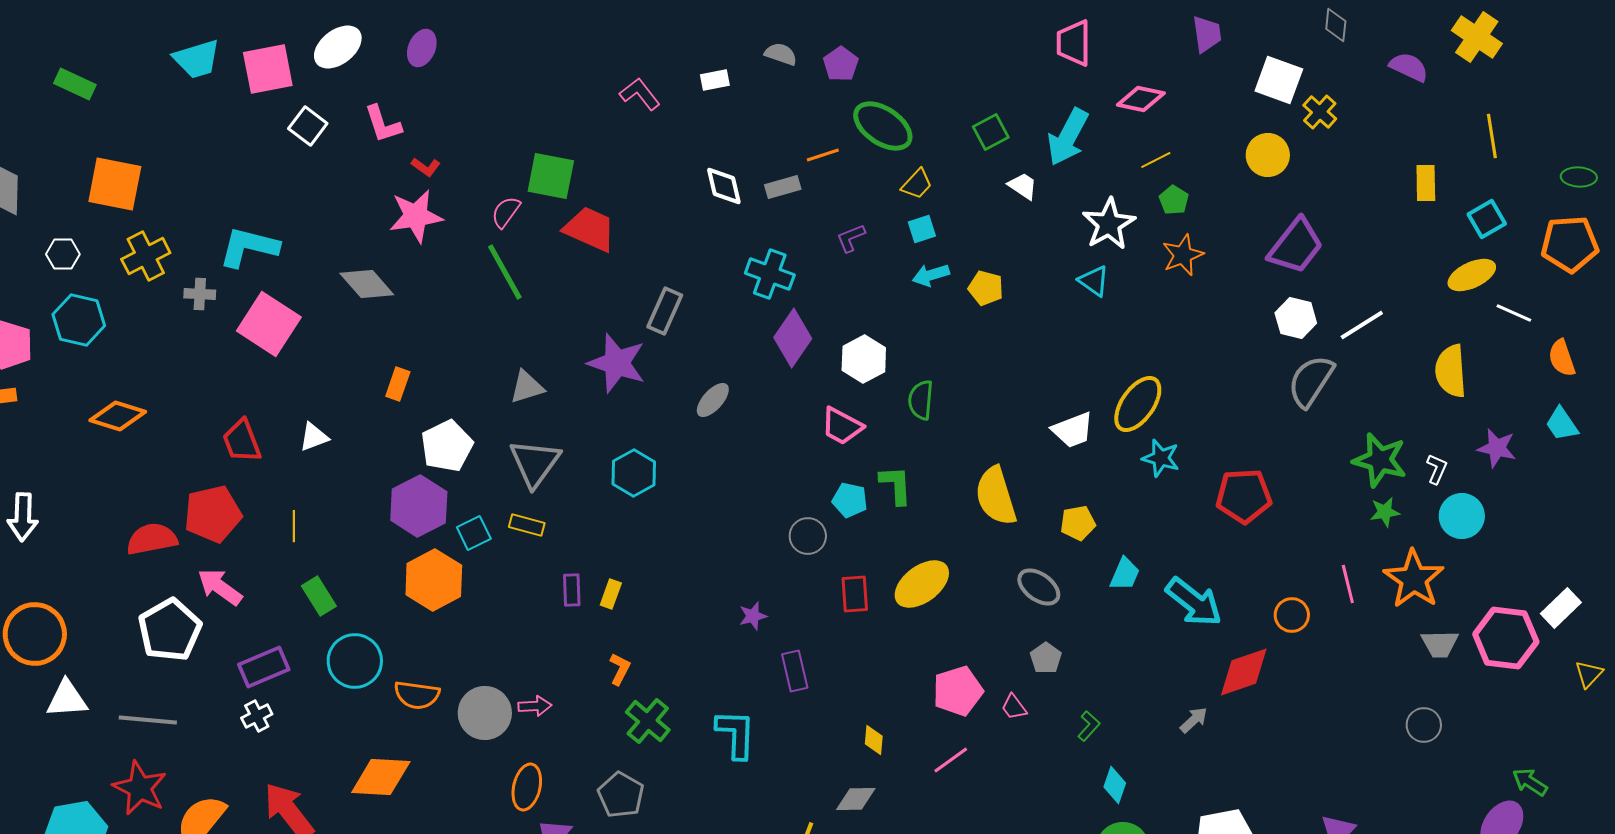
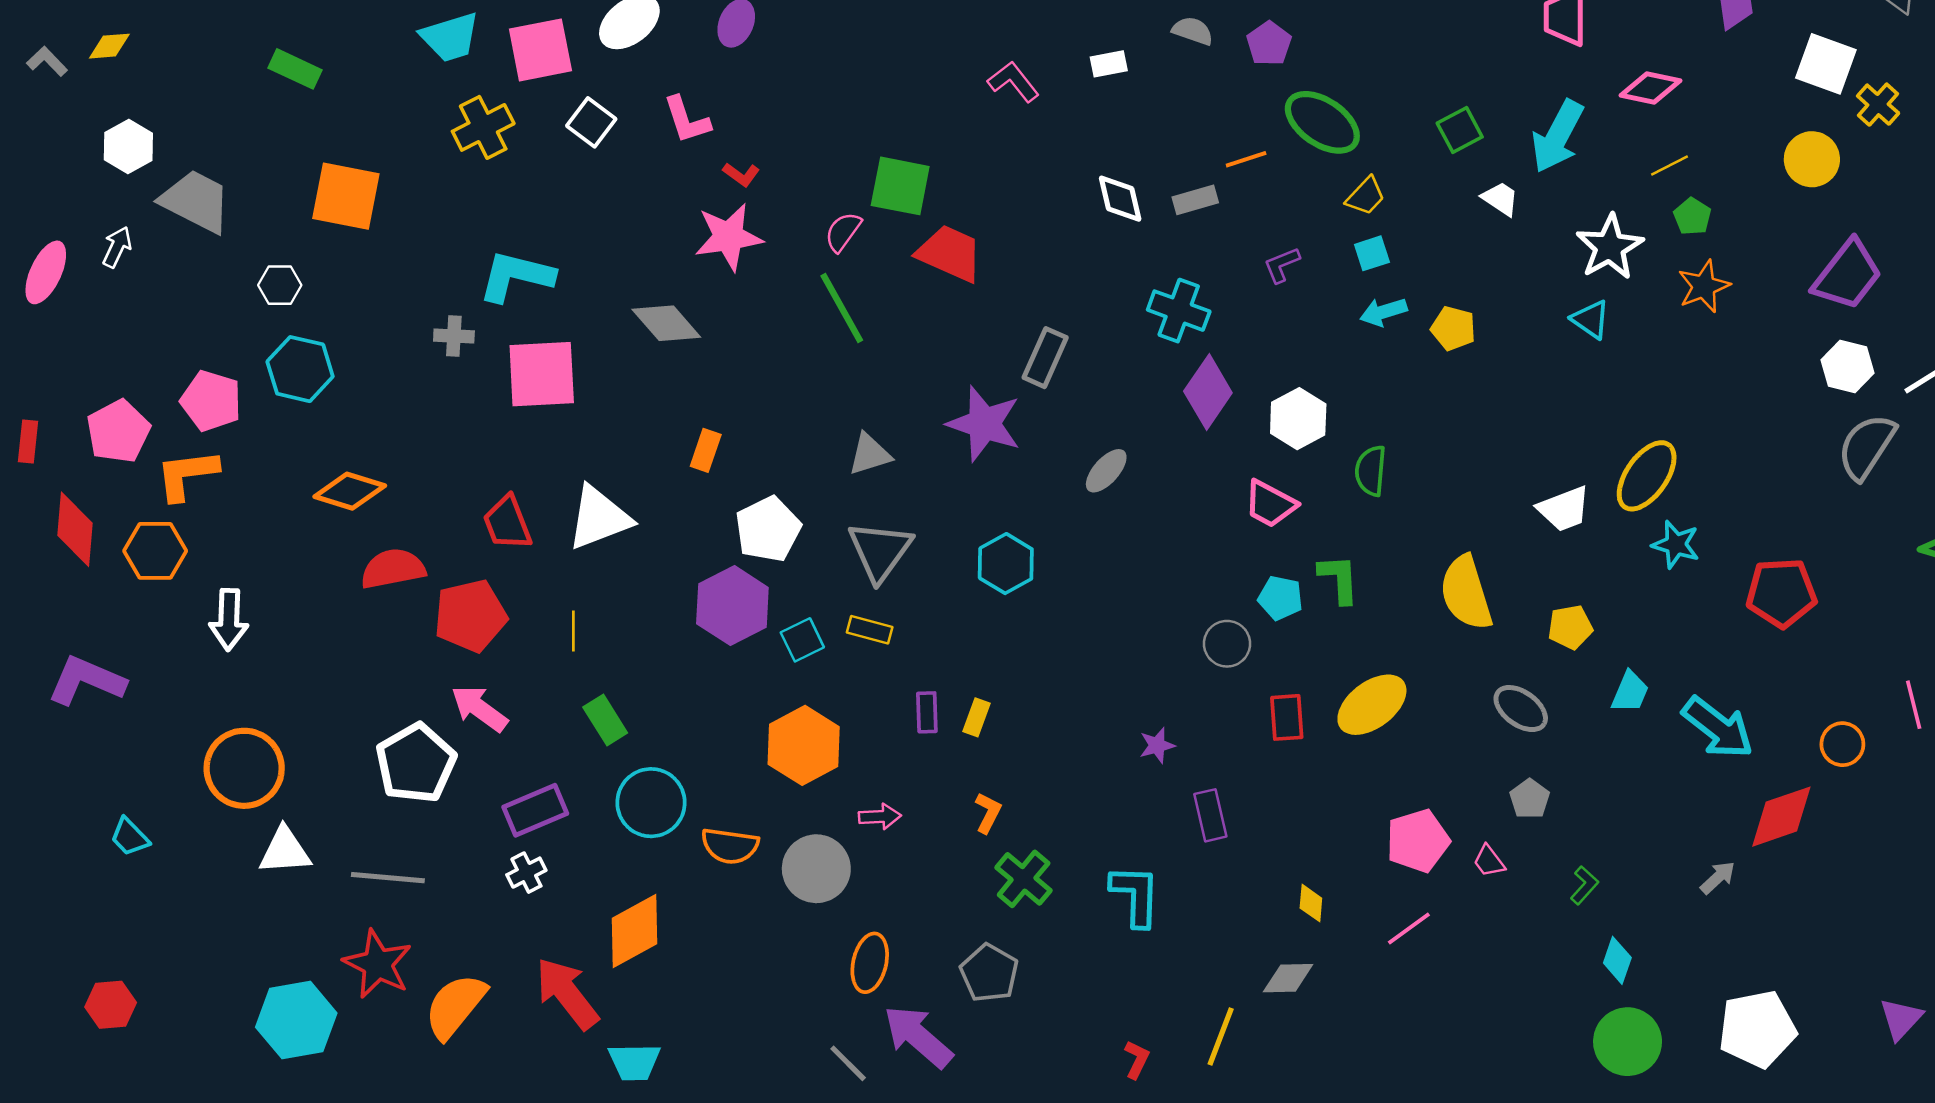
yellow cross: (146, 256) -> (483, 127), moved
pink square: (269, 324) -> (542, 374), turned -36
white triangle: (314, 437) -> (599, 518), size x1.8
red semicircle: (152, 539) -> (393, 569), moved
orange hexagon: (434, 580) -> (804, 745), moved
pink arrow: (535, 706) -> (880, 817), moved
orange diamond: (381, 777) -> (634, 931), moved, turned -32

